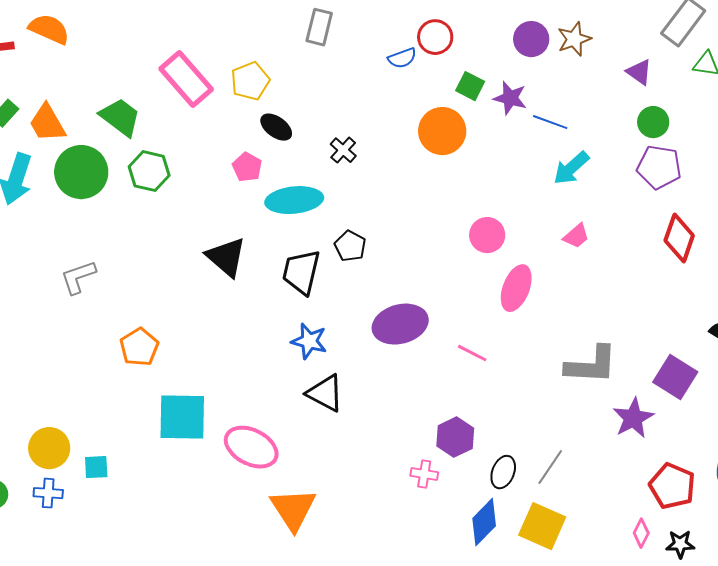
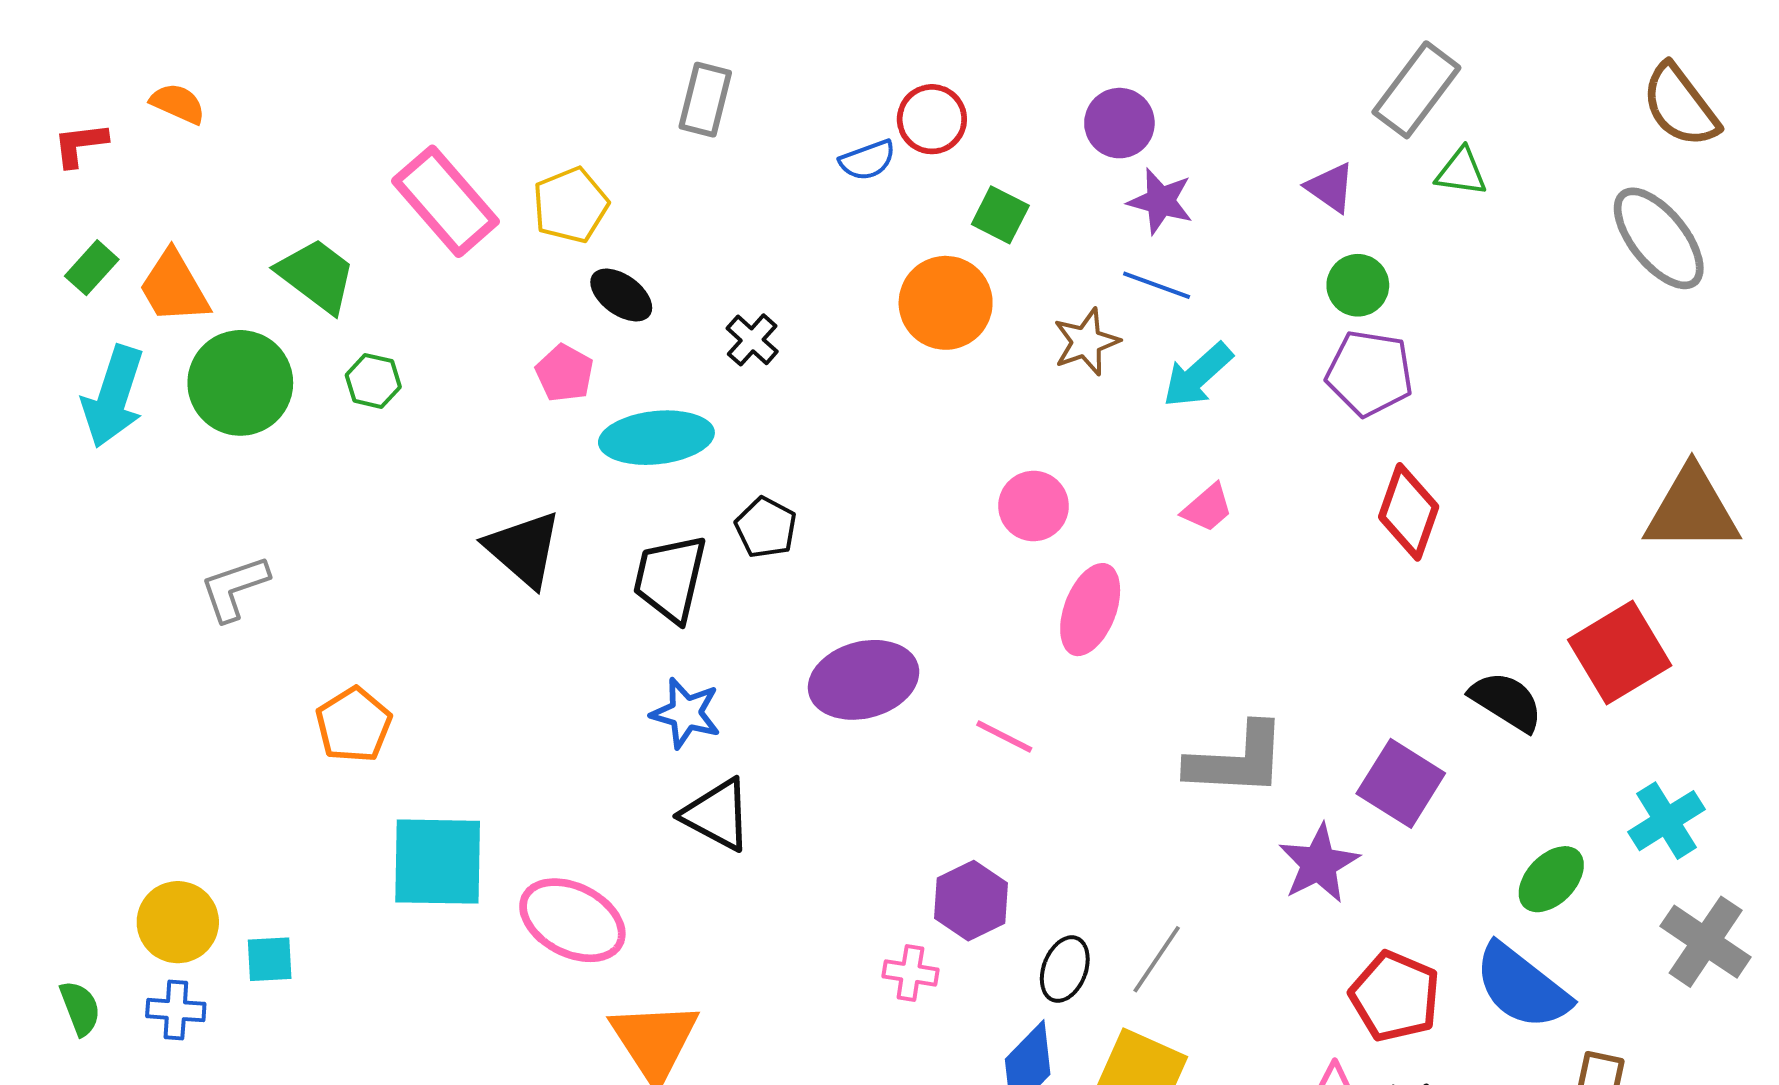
orange semicircle: (49, 29) -> (178, 104), size x0.7
brown star: (574, 39) -> (1086, 342), moved
purple star: (510, 98) -> (1160, 201), moved
green hexagon: (149, 171) -> (373, 381), size x0.7

